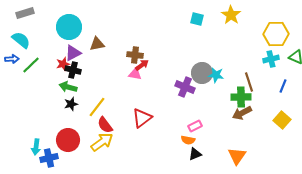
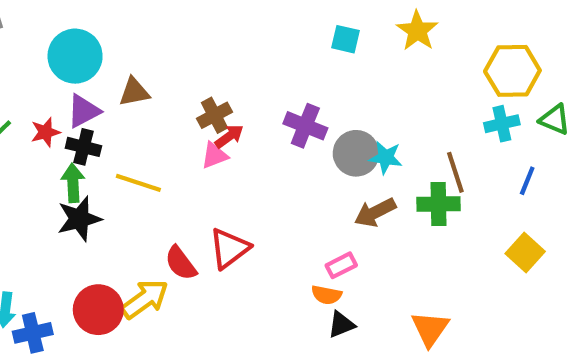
brown cross: (135, 55) -> (214, 115), turned -35
red star: (63, 64) -> (45, 132), moved
pink triangle: (135, 74) -> (214, 155), turned -32
green arrow: (68, 87) -> (73, 183), turned 72
purple cross: (185, 87) -> (305, 126), moved
black star: (71, 104) -> (79, 219), size x1.5
yellow line: (97, 107) -> (138, 183), moved, turned 70
brown arrow: (242, 113) -> (375, 212), moved
red semicircle: (105, 125) -> (181, 263), moved
red circle: (68, 140) -> (98, 310), moved

